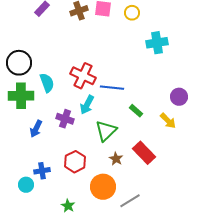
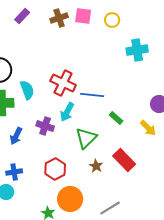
blue cross: (42, 171) -> (14, 172), moved
orange circle: (103, 187) -> (70, 199), moved

